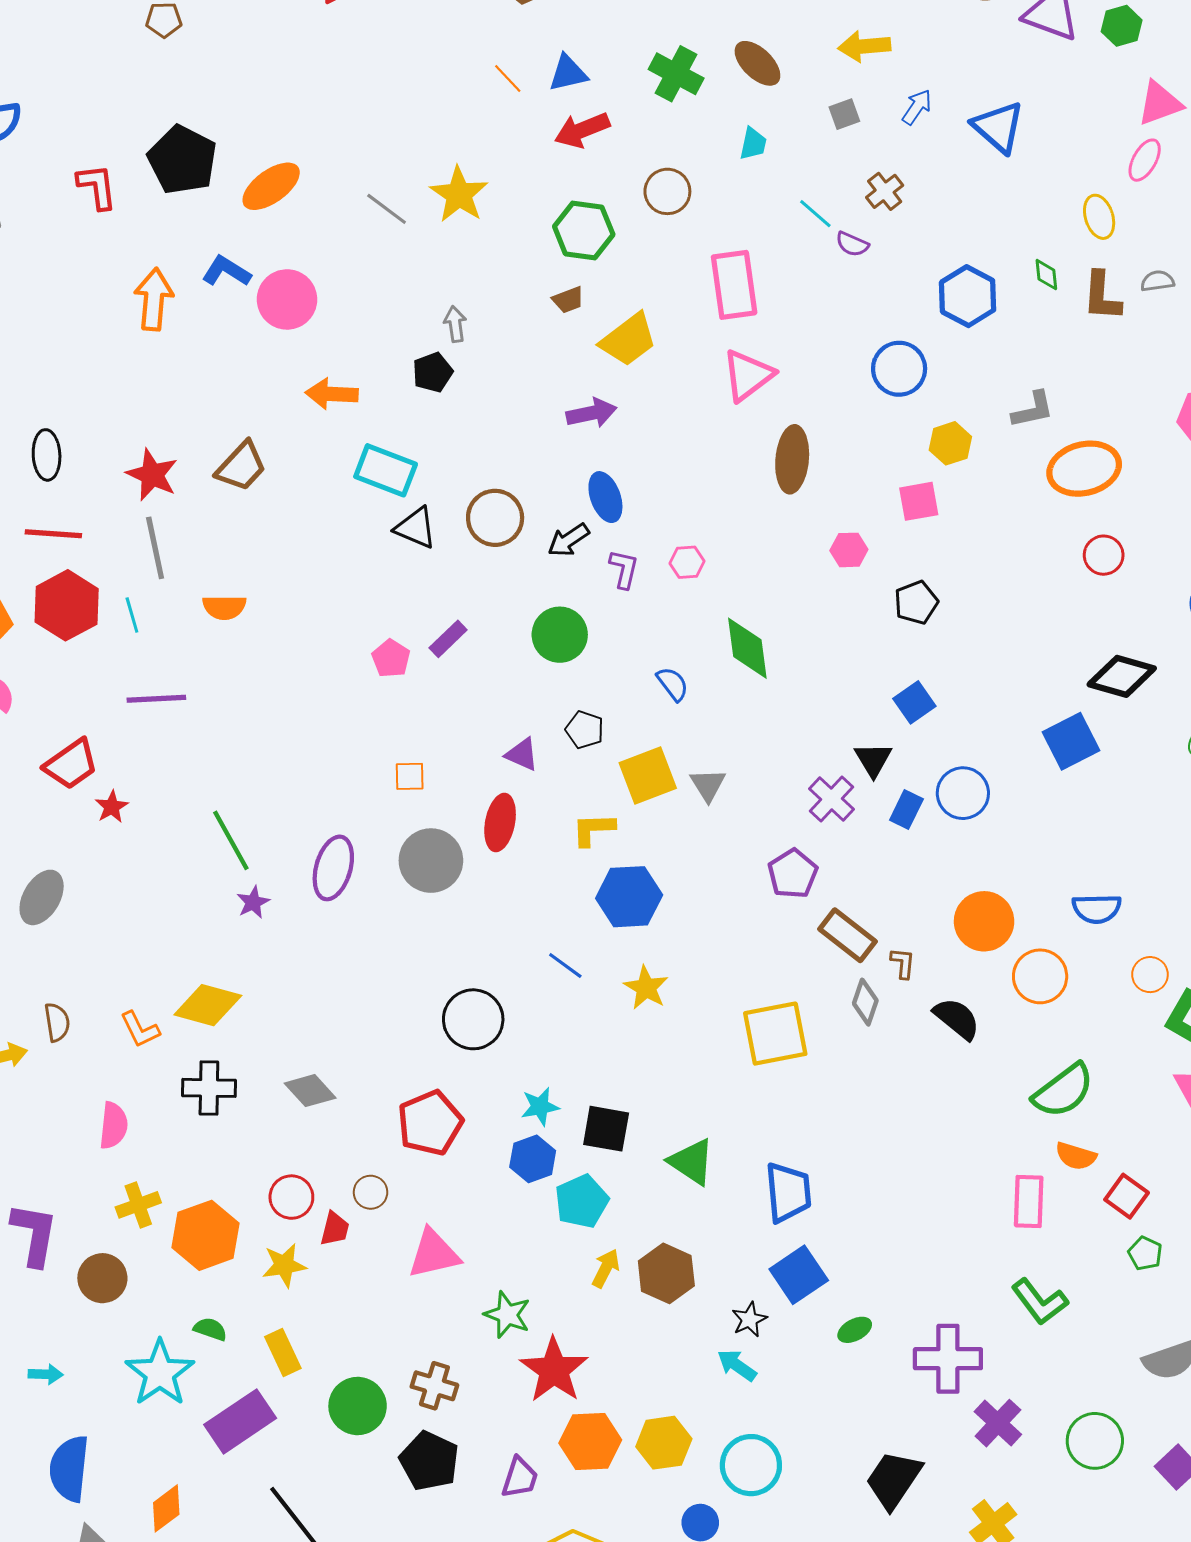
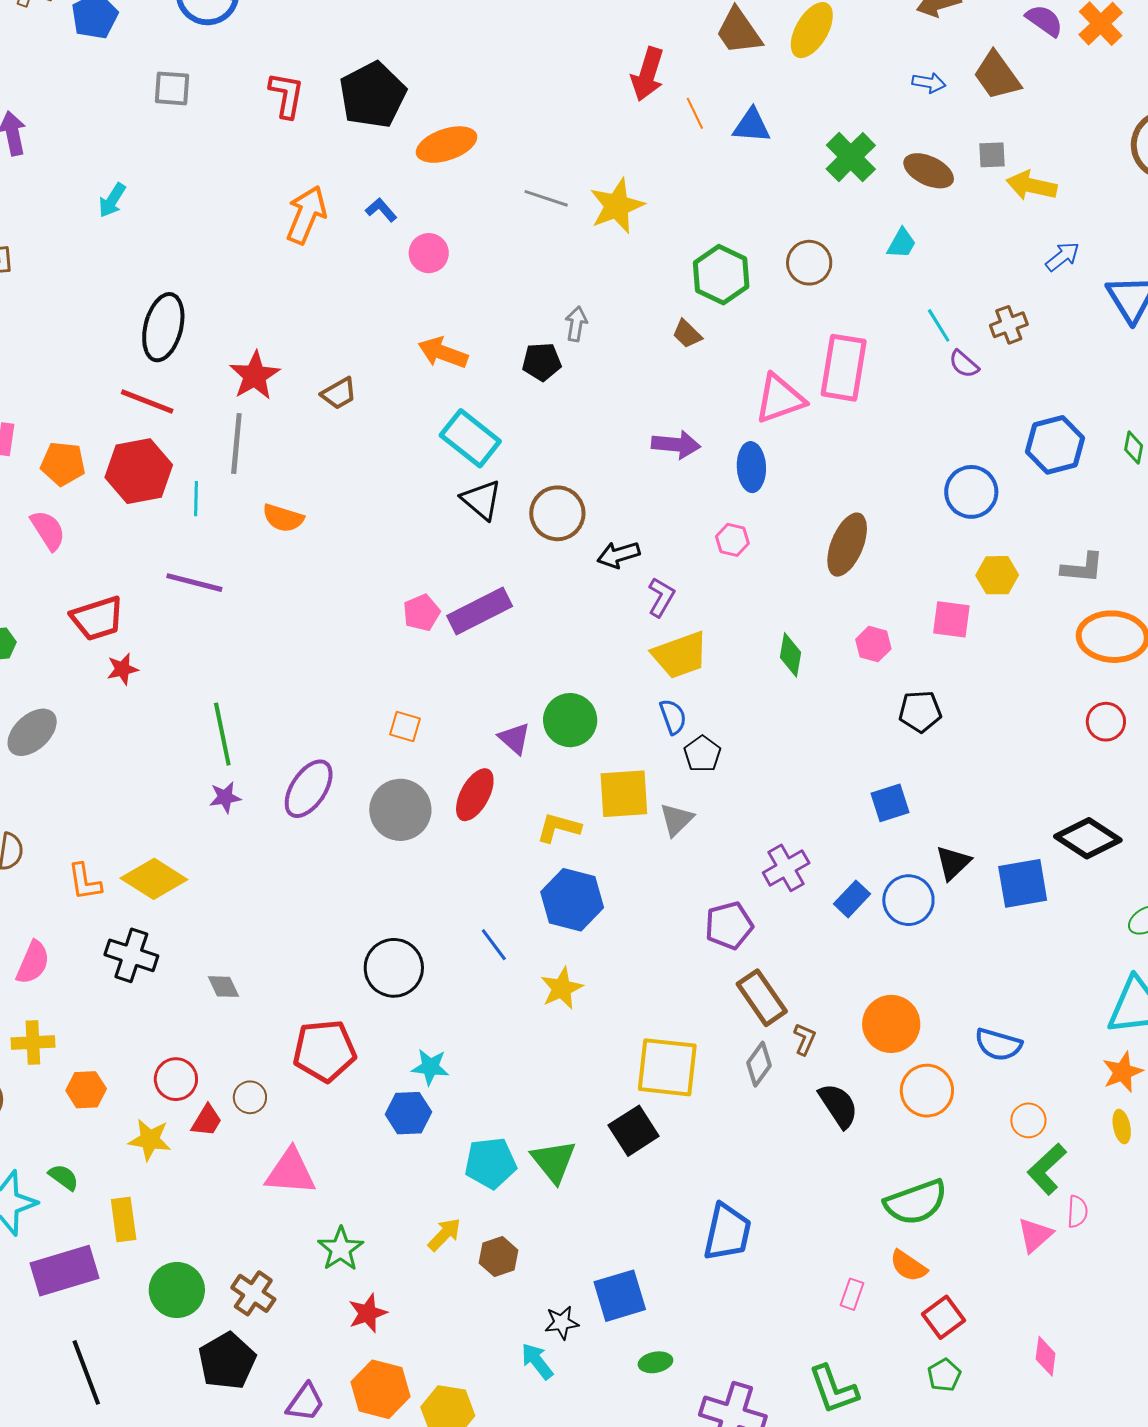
brown ellipse: (757, 63) -> (929, 171), turned -36
gray square: (844, 114) -> (992, 155), moved
red arrow: (582, 130) -> (648, 74), moved, turned -68
gray line: (387, 209) -> (546, 198), turned -36
blue L-shape: (226, 271) -> (381, 210), size x0.7
pink circle: (287, 299) -> (429, 253), size x0.7
brown trapezoid: (568, 300) -> (687, 334), turned 48
yellow trapezoid: (628, 340) -> (680, 655), moved
pink triangle: (748, 375) -> (780, 399), moved
black ellipse: (47, 455) -> (163, 327), size x1.4
brown trapezoid: (241, 466) -> (339, 393), size x0.7
blue ellipse: (605, 497) -> (751, 467), moved
pink hexagon: (687, 562) -> (732, 540), moved
green circle: (560, 635) -> (570, 720), moved
purple rectangle: (448, 639) -> (480, 611), size x1.6
green diamond: (747, 648) -> (791, 655), moved, size x0.7
black pentagon: (585, 730) -> (702, 754), moved
black triangle: (873, 760) -> (953, 863), moved
gray diamond: (310, 1091) -> (224, 987), size x0.7
black square: (606, 1129) -> (634, 1131), moved, turned 30
blue trapezoid: (788, 1192) -> (727, 1232), moved
cyan pentagon: (582, 1201) -> (490, 1163), moved
pink rectangle: (1029, 1202) -> (852, 1294), size x0.6
orange hexagon: (206, 1235) -> (86, 1090), size x0.6
brown hexagon: (666, 1273) -> (498, 1257), size x0.7
red star: (554, 1370) -> (368, 1313), size x0.6

